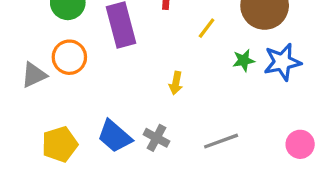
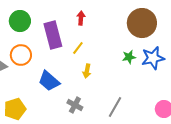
yellow line: (207, 28) -> (78, 48), moved
blue trapezoid: (115, 136) -> (49, 81), moved
gray line: (221, 141) -> (115, 107), turned -40

